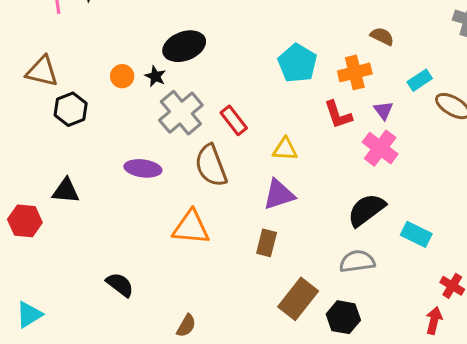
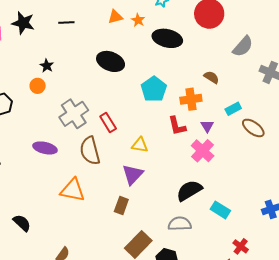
black ellipse: (184, 46) -> (111, 61), moved, turned 36
black star: (155, 76) -> (47, 66), moved
purple triangle: (279, 195) -> (133, 174), turned -35

